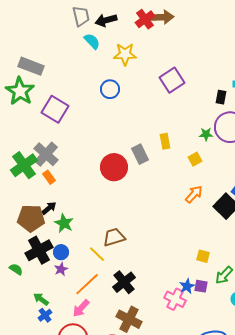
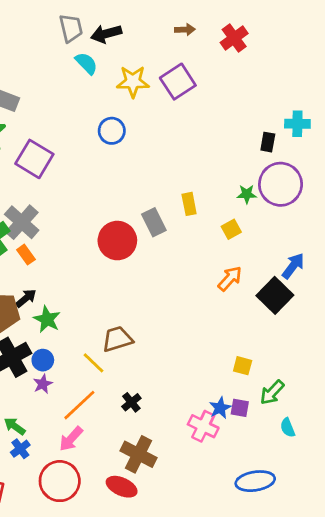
brown arrow: (162, 17) -> (185, 30), size x0.6
red cross: (145, 19) -> (234, 38), moved
purple square: (172, 80) -> (178, 82), moved
black cross: (124, 282) -> (131, 402), size x0.6

